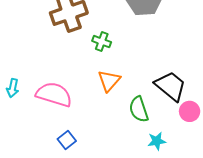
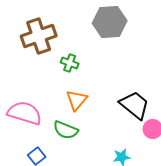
green semicircle: (139, 109) -> (66, 130), moved, turned -50

